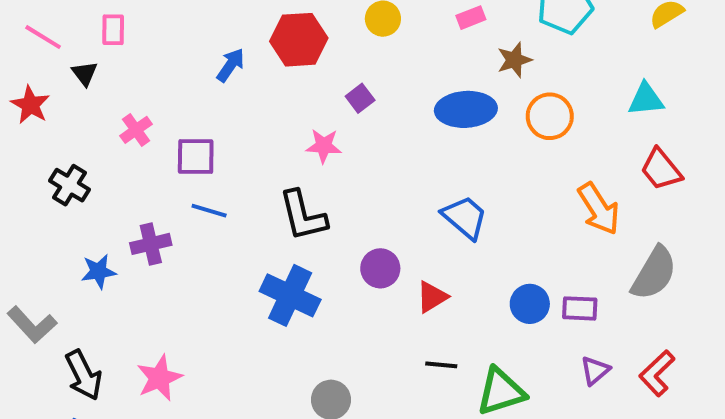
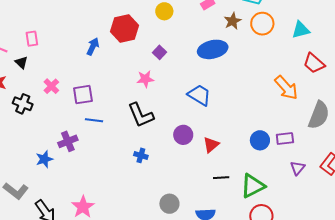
orange circle: (550, 116) -> (262, 24), moved
black cross: (69, 185) -> (23, 104), moved
blue trapezoid: (465, 217) -> (199, 95), moved
blue cross: (290, 295) -> (141, 155), size x0.5

